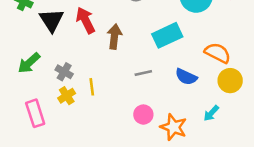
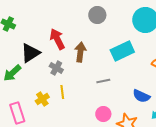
black triangle: (52, 20) -> (30, 53), moved, turned 30
gray cross: (64, 72) -> (56, 68), moved
blue semicircle: (186, 77) -> (141, 96), moved

